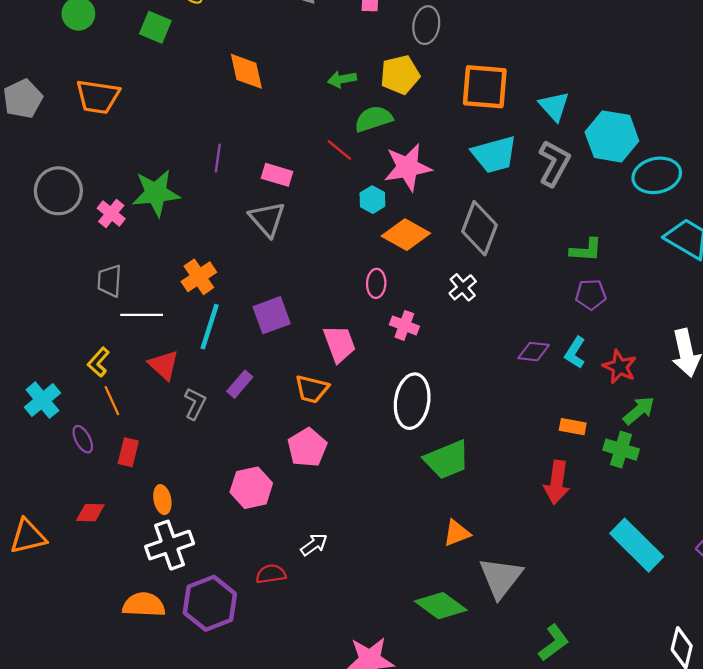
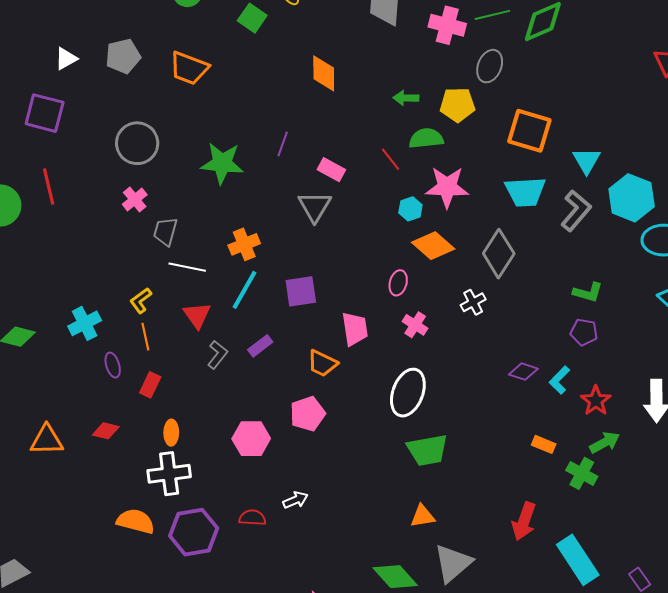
pink cross: (111, 214) -> (135, 199), moved
red arrow: (557, 482) -> (524, 521), moved

